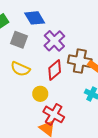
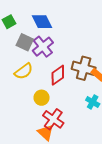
purple cross: (54, 41) -> (43, 47), moved
yellow semicircle: (20, 69) -> (24, 71), turned -66

